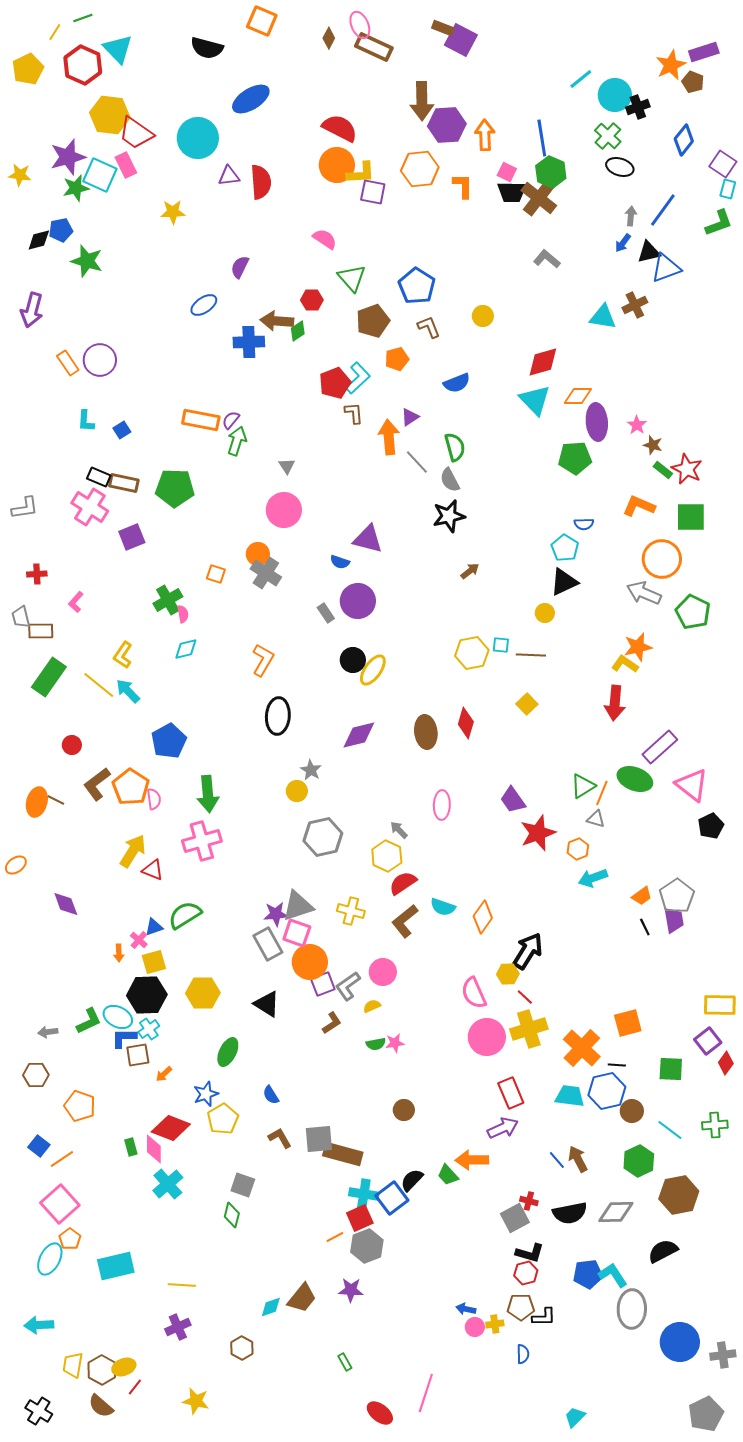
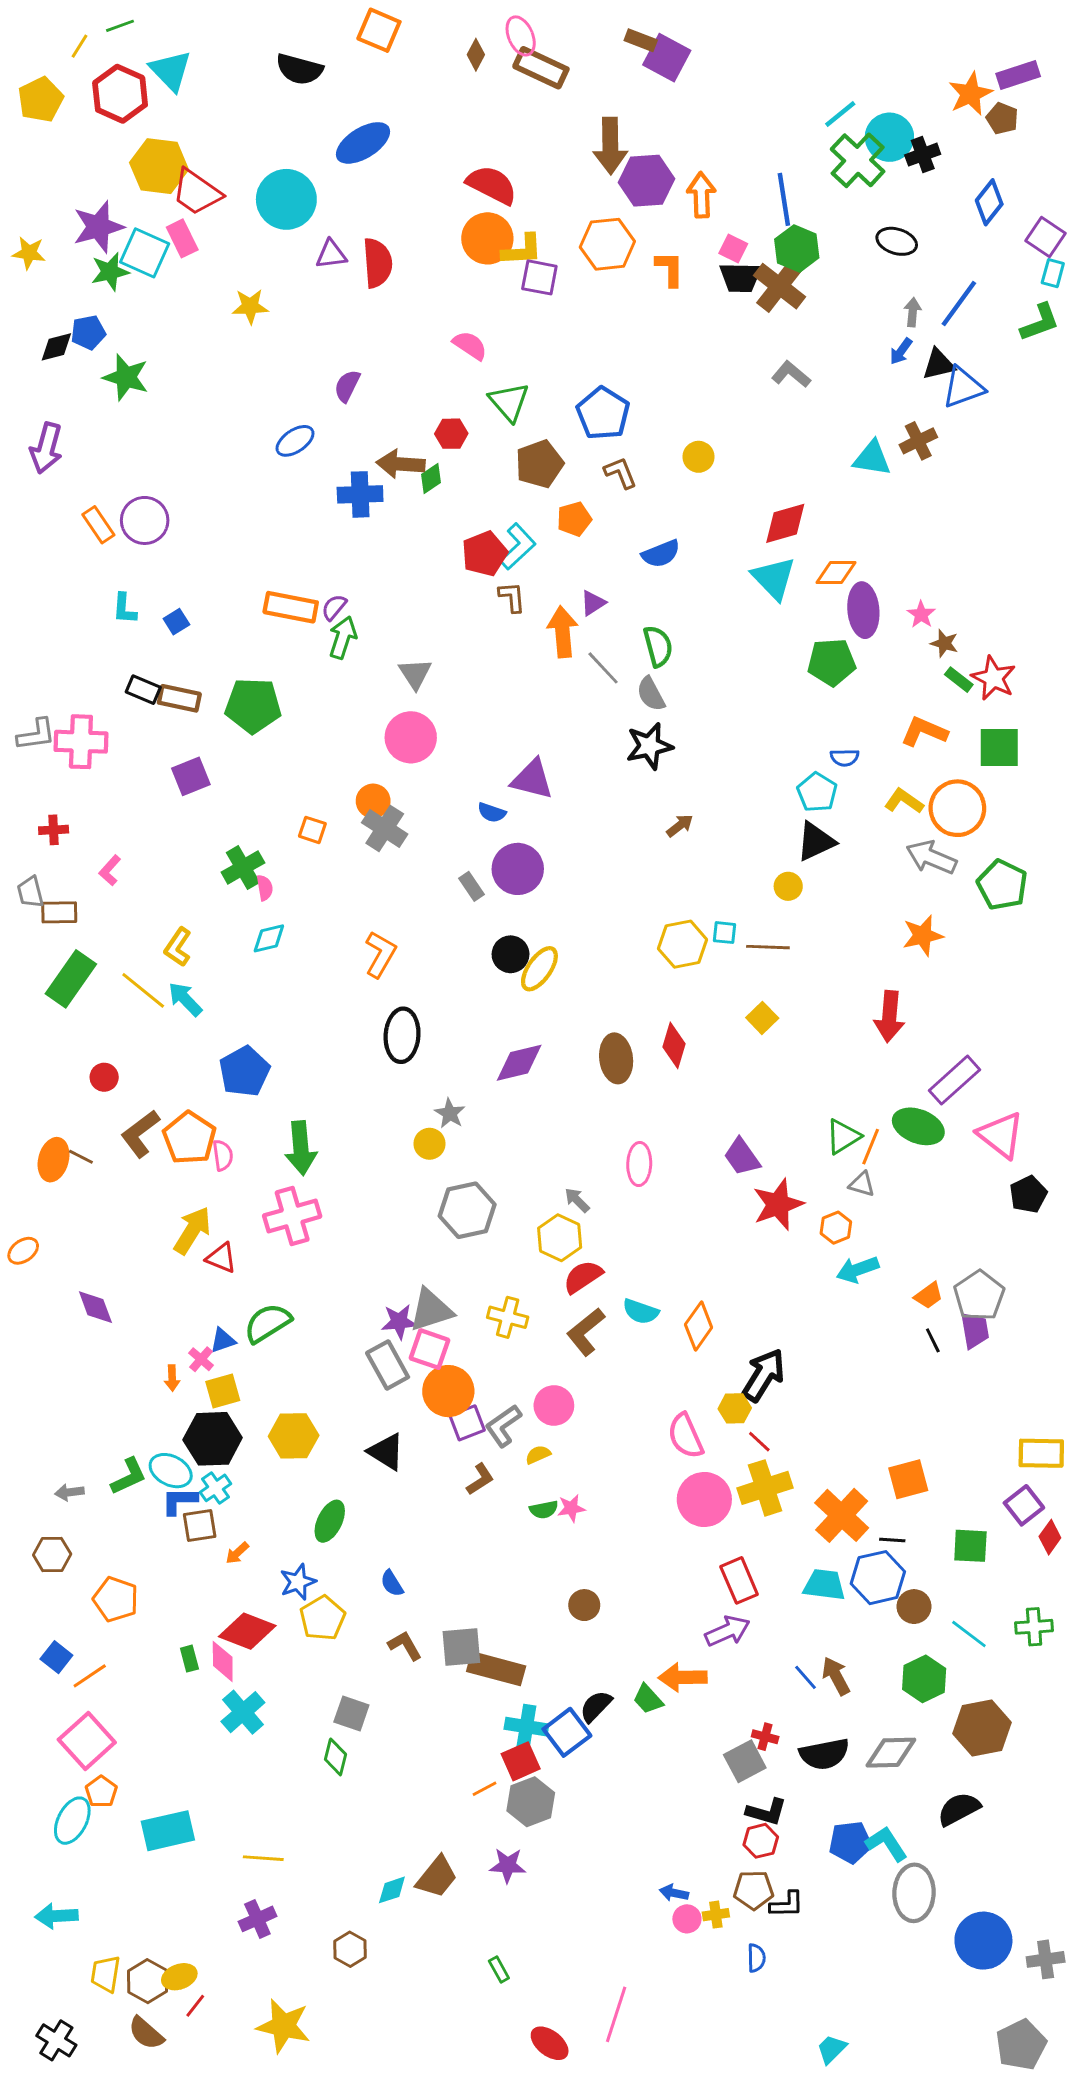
green cross: (608, 136) -> (858, 160), moved, size x1.4
gray triangle: (287, 466) -> (415, 674), size x1.4
pink cross: (90, 507) -> (81, 742), moved, turned -30
yellow L-shape: (625, 664) -> (904, 801), moved
yellow star: (196, 1401) -> (283, 2026), size x1.4

